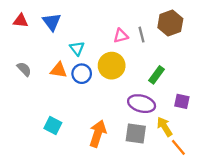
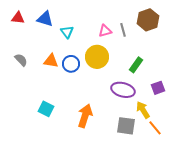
blue triangle: (52, 22) -> (45, 19), turned -36
cyan triangle: (77, 48) -> (67, 32), moved
purple square: (182, 101) -> (158, 88), turned -32
gray square: (136, 134) -> (126, 126), moved

